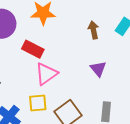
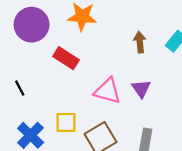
pink triangle: (46, 74) -> (108, 91), moved, turned 45

